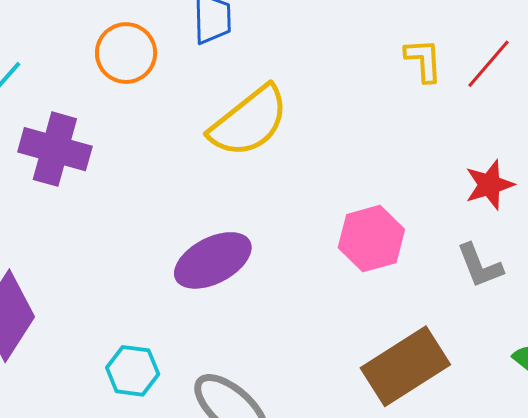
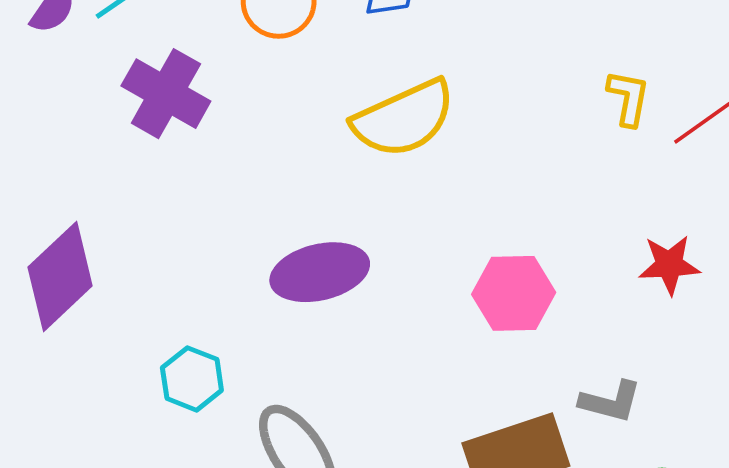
gray L-shape: (480, 266) -> (610, 402), moved, turned -68

